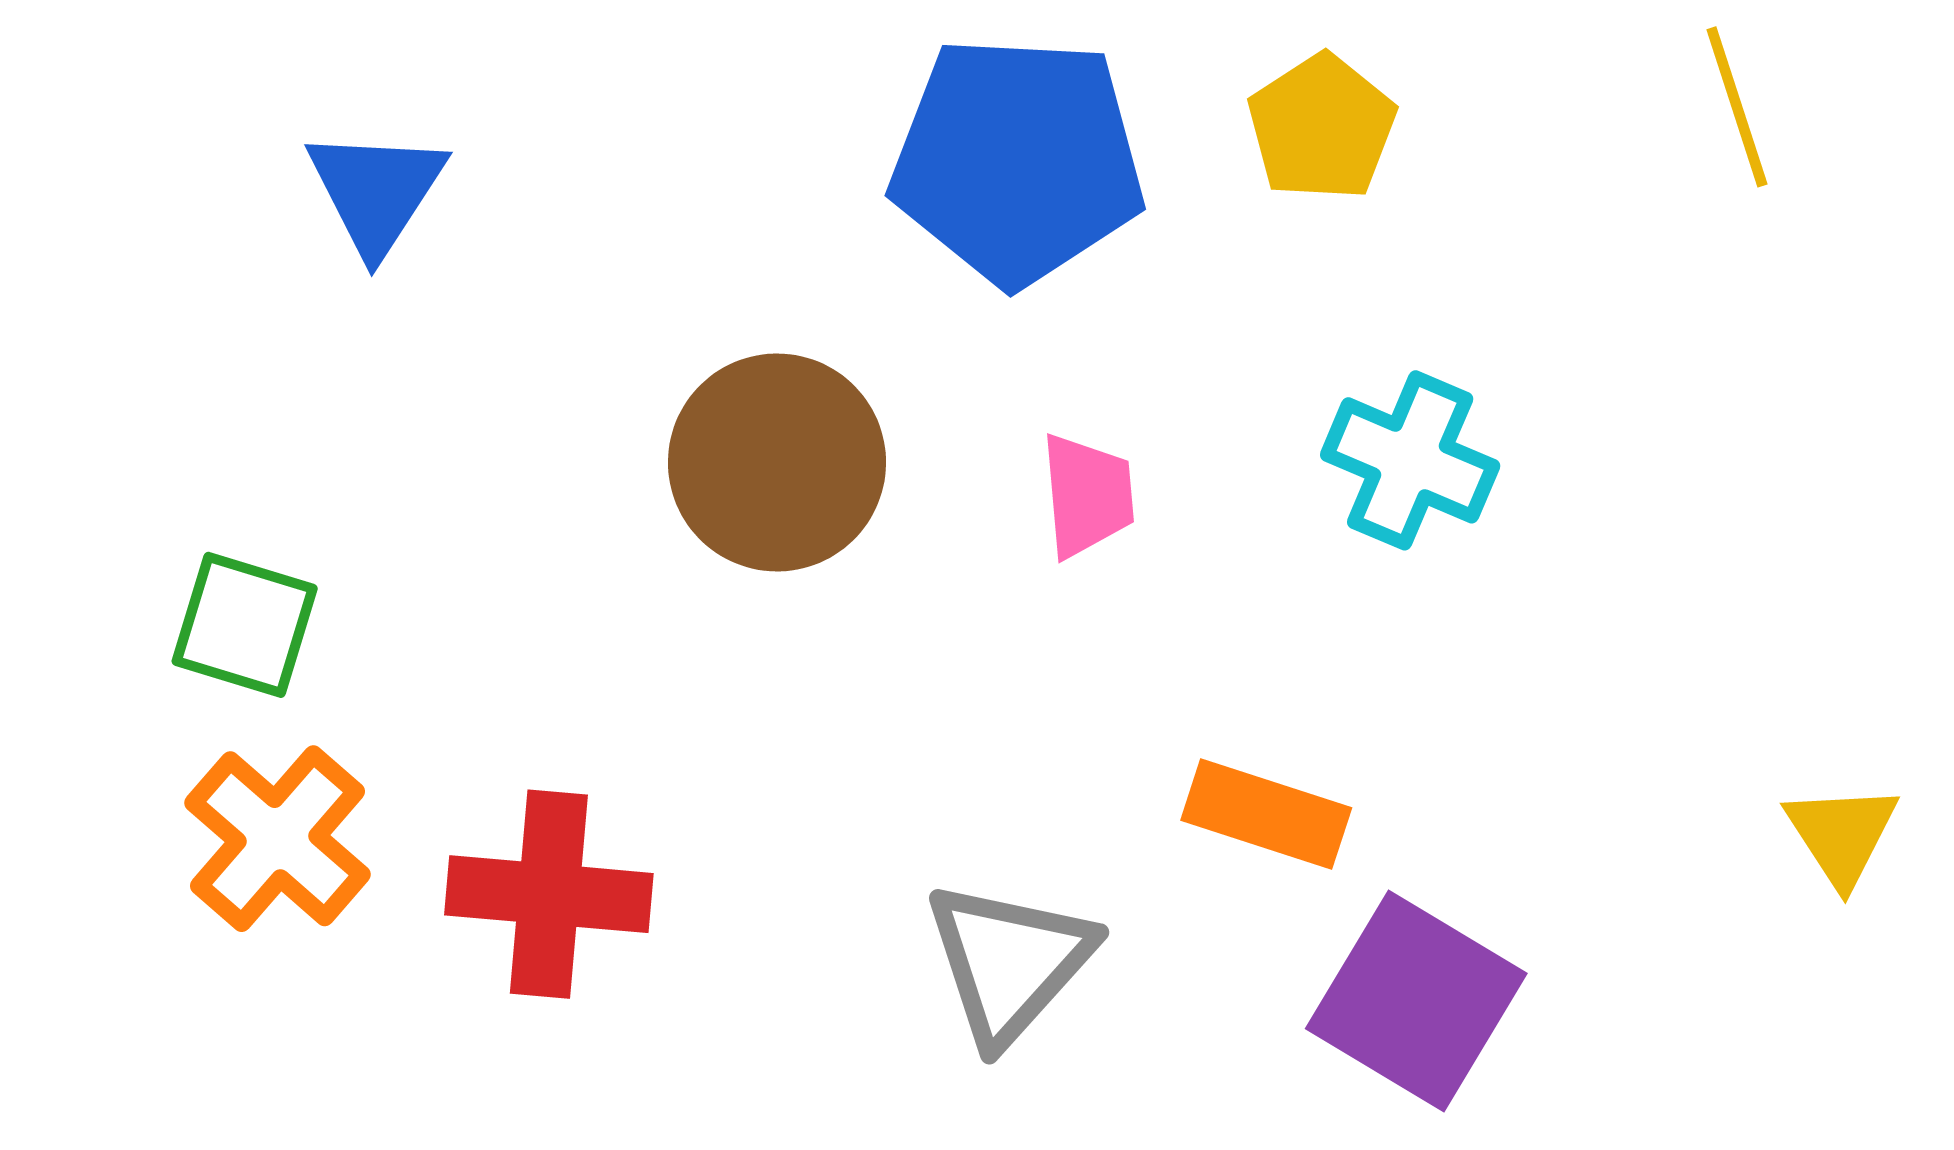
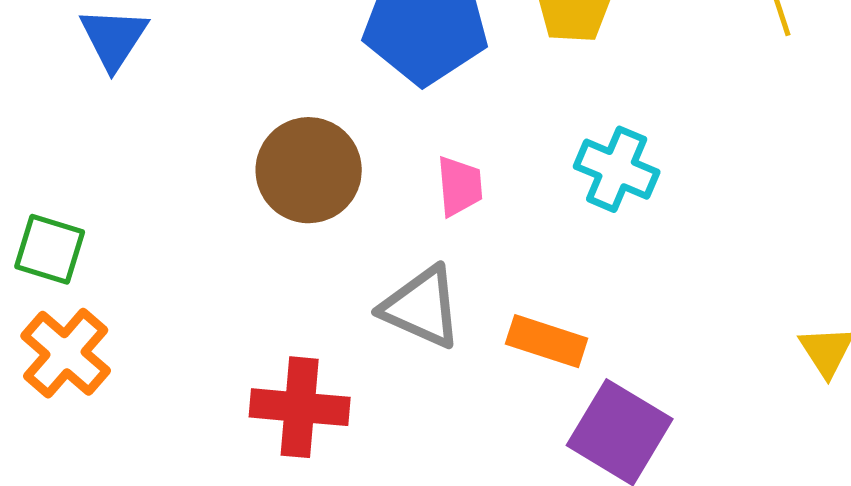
red cross: (549, 894) -> (300, 407), moved
gray triangle: (1009, 962) -> (422, 307), moved, turned -48

